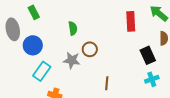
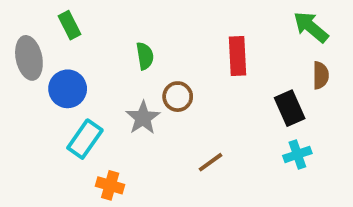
red rectangle: (131, 21) -> (238, 56), moved
gray star: (72, 60) -> (143, 118), turned 30
brown line: (107, 83) -> (210, 162), turned 48

